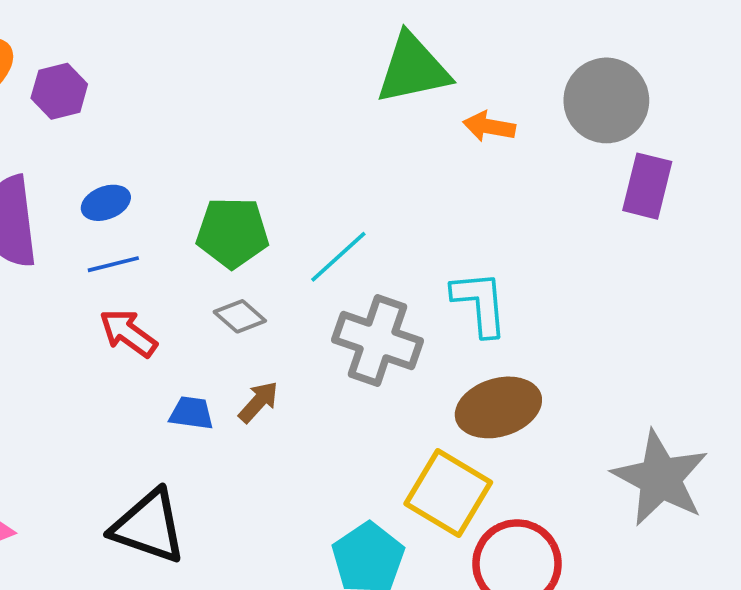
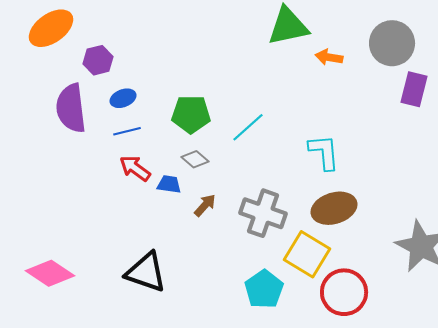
purple hexagon: (59, 91) -> (98, 60), moved
gray cross: (377, 340) -> (263, 213), moved
blue trapezoid: (191, 413) -> (169, 184), moved

